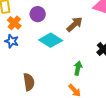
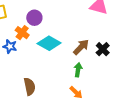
orange cross: (14, 23) -> (22, 33), moved
brown arrow: (75, 24) -> (81, 47), moved

